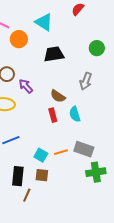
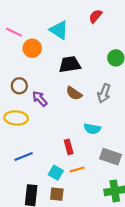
brown semicircle: (58, 96) -> (74, 93), moved
cyan semicircle: (75, 114) -> (92, 129), turned -63
red rectangle: (53, 115) -> (69, 147), moved
gray rectangle: (84, 149) -> (110, 157), moved

